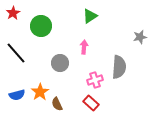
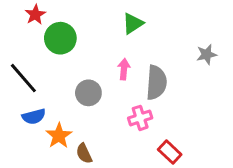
red star: (13, 13) -> (35, 15), moved
gray semicircle: (119, 67) -> (156, 83), moved
blue semicircle: (17, 95) -> (34, 116), moved
red rectangle: (91, 103) -> (170, 152), moved

